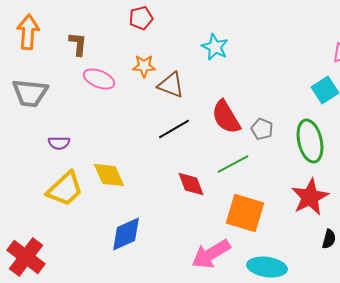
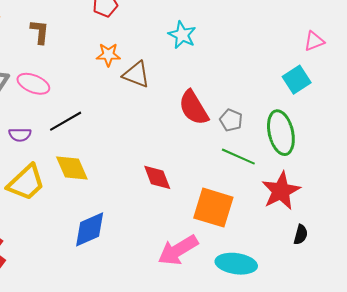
pink ellipse: (99, 79) -> (33, 84), moved
black line: (174, 129) -> (66, 121), moved
green line: (233, 164) -> (238, 157), moved, turned 52

